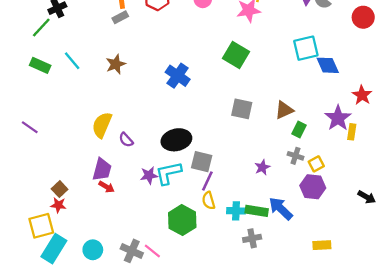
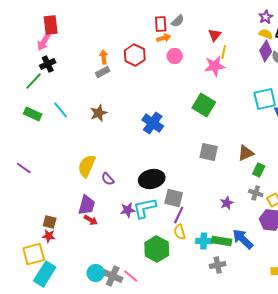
brown square: (60, 189) -> (50, 222), turned -32
cyan circle: (93, 250) -> (96, 273), moved

